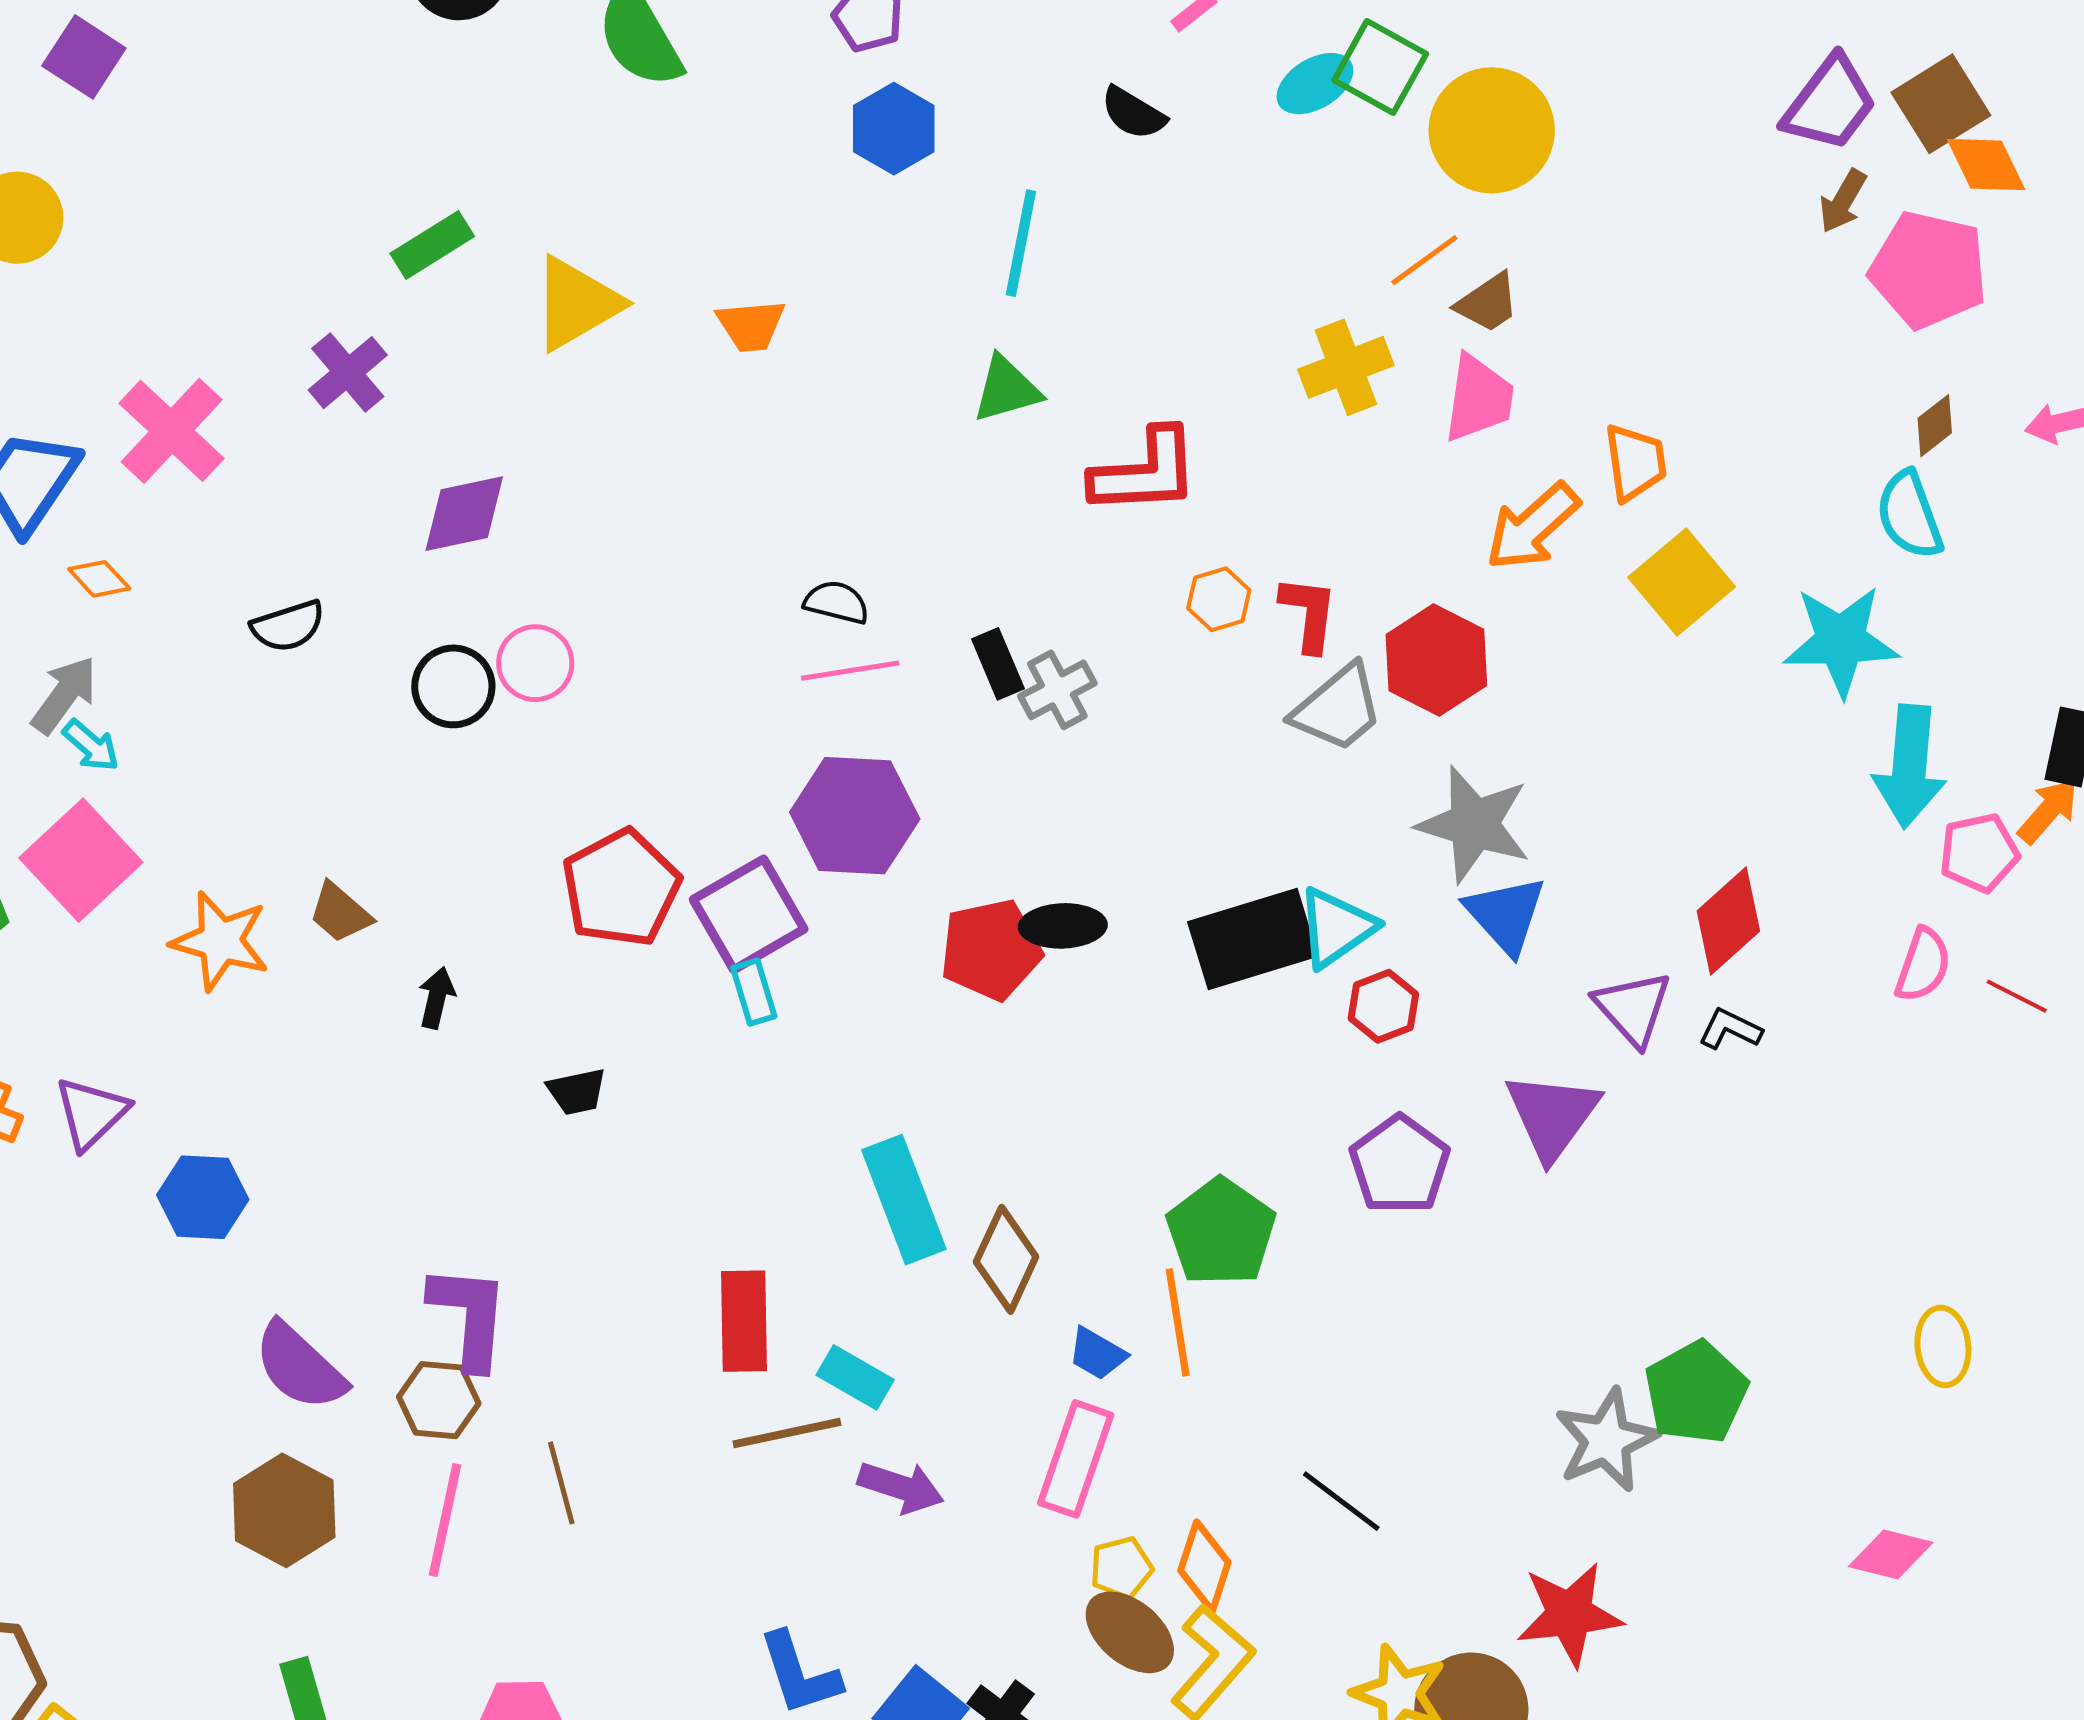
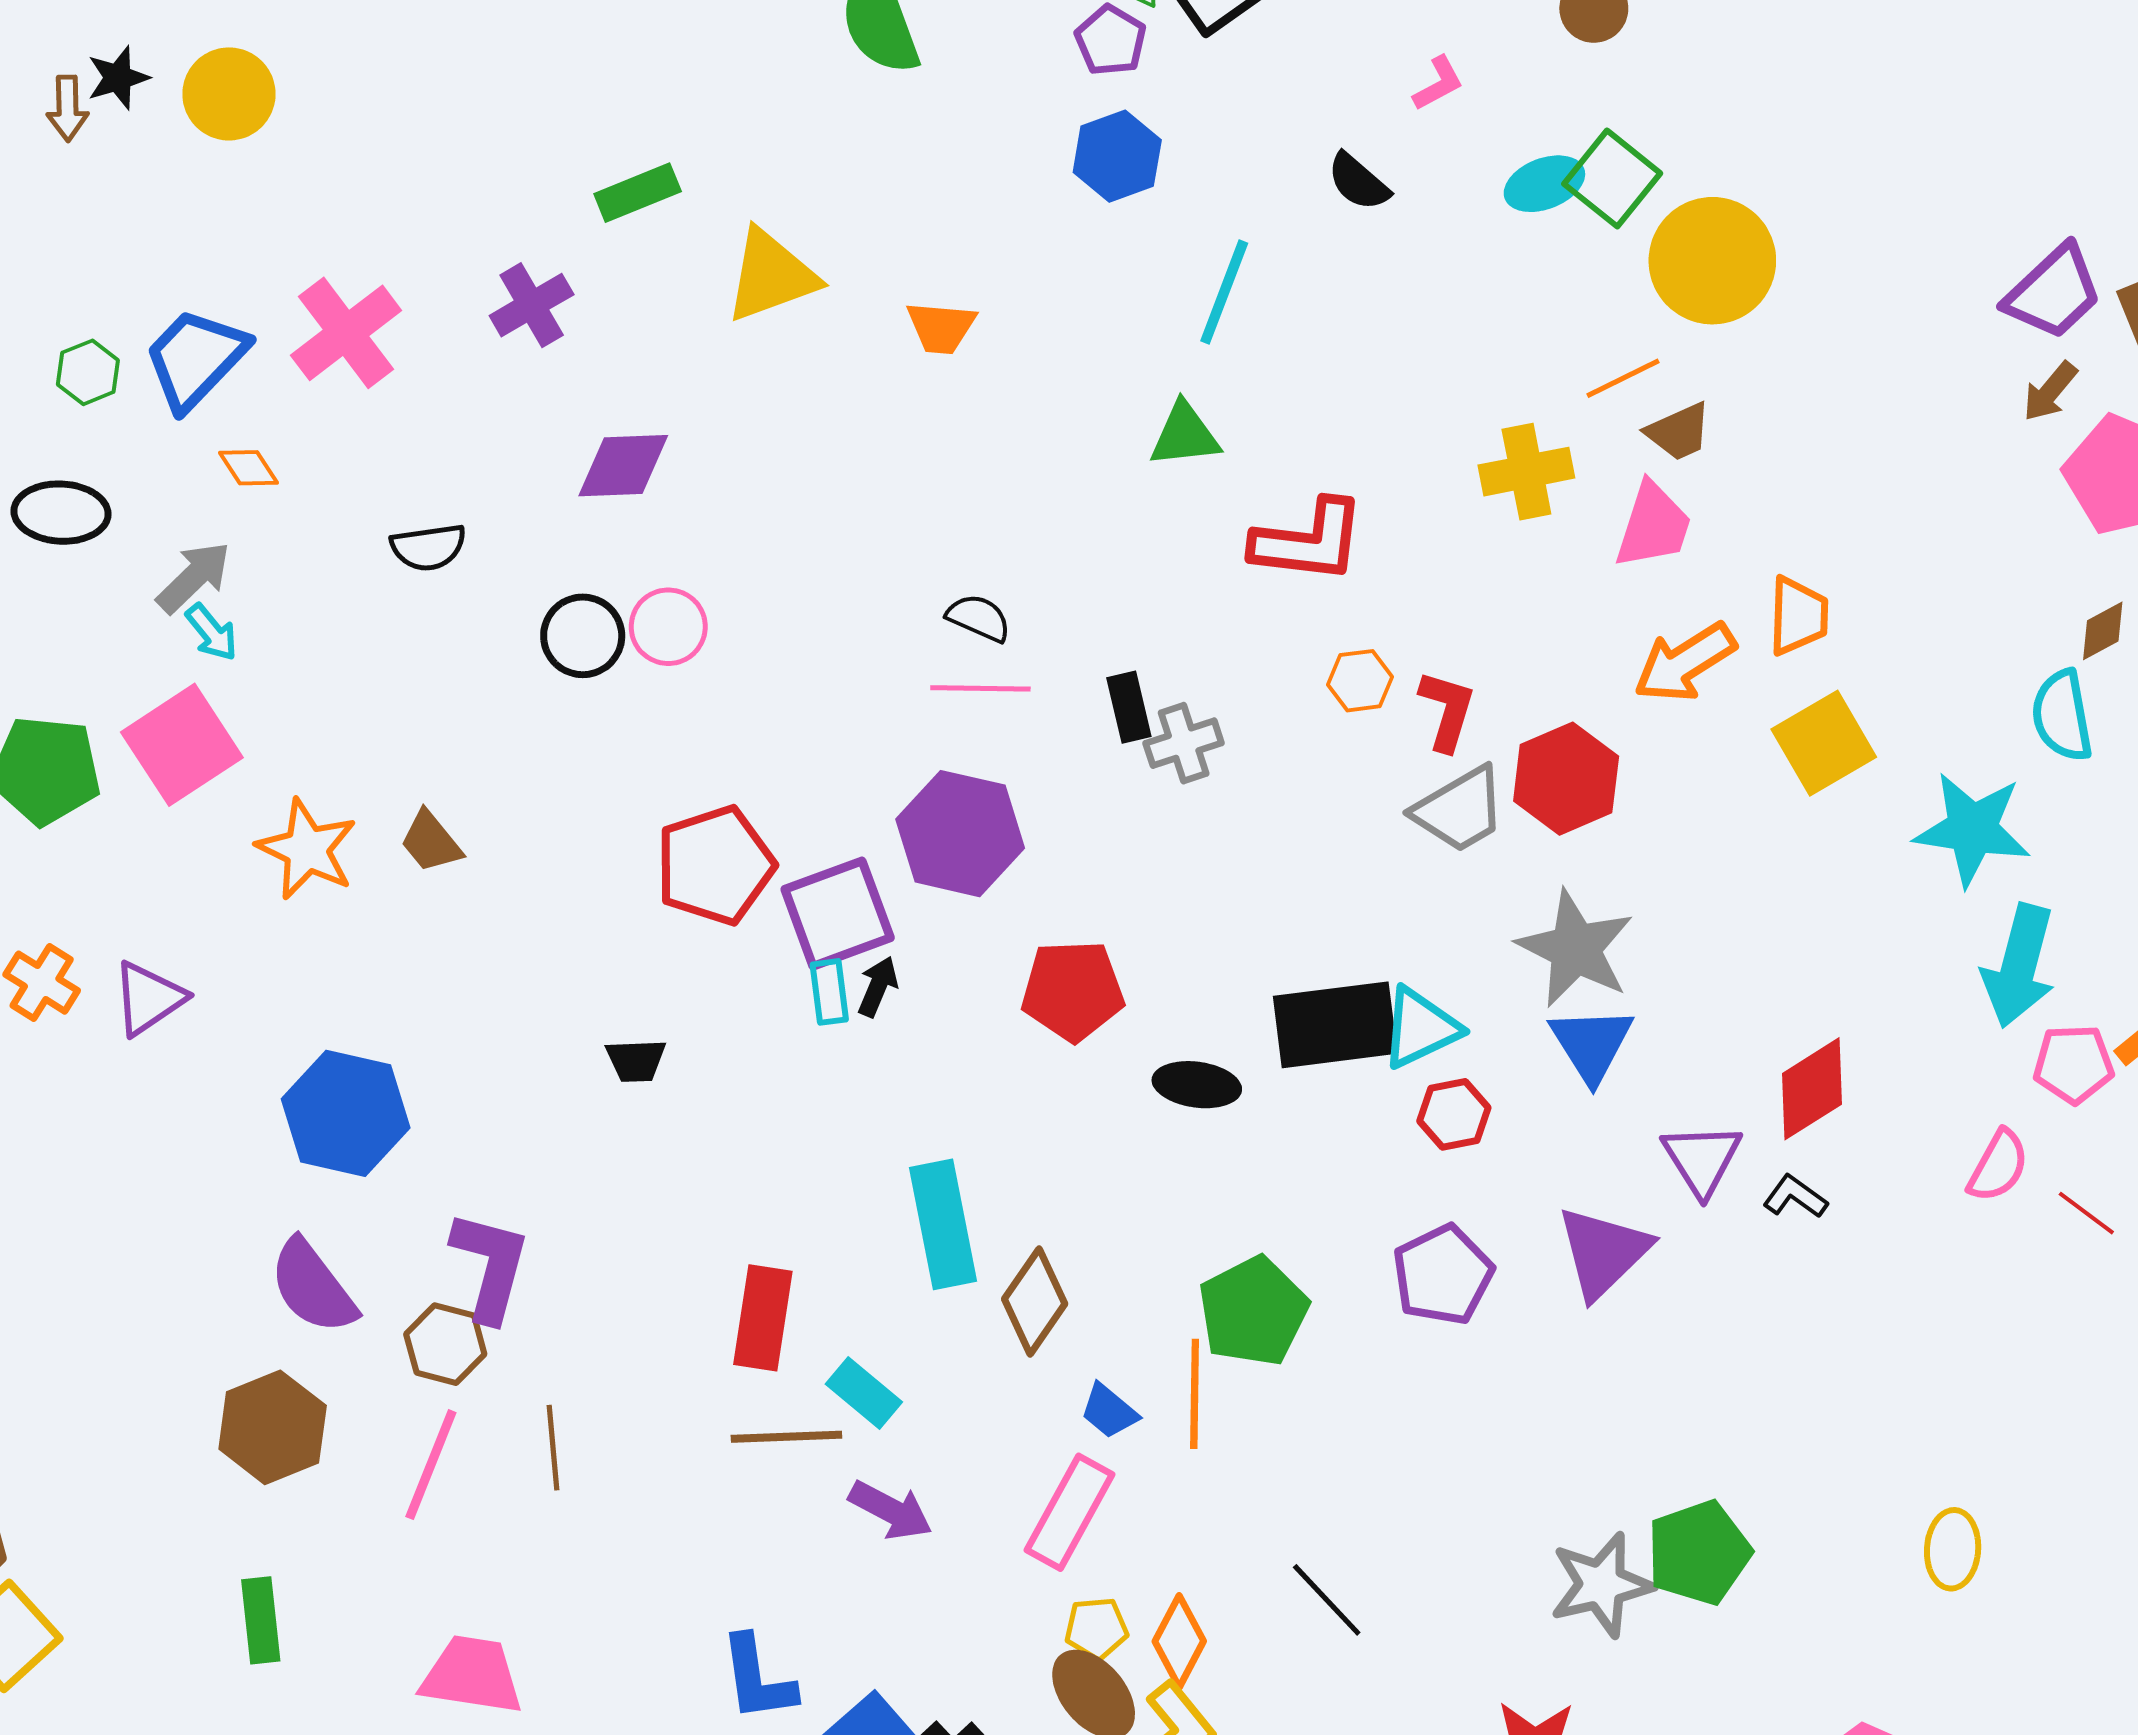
black ellipse: (1063, 926) -> (1197, 1085), moved
black arrow: (437, 998) -> (878, 987), moved
blue hexagon: (203, 1197) -> (346, 1113), moved, size x1.4

